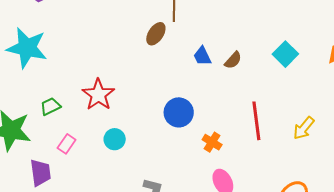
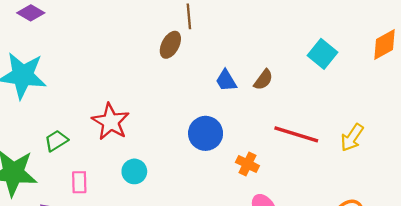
blue trapezoid: (202, 56) -> (226, 81), moved
brown semicircle: (233, 60) -> (263, 80), moved
red line: (256, 121) -> (296, 134), turned -60
pink rectangle: (67, 144) -> (79, 182), turned -30

